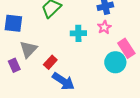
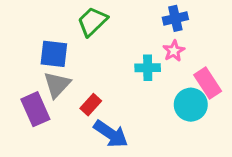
blue square: (13, 23) -> (54, 54), moved
cyan cross: (78, 33) -> (148, 68), moved
purple rectangle: (14, 65) -> (35, 109), size x1.5

